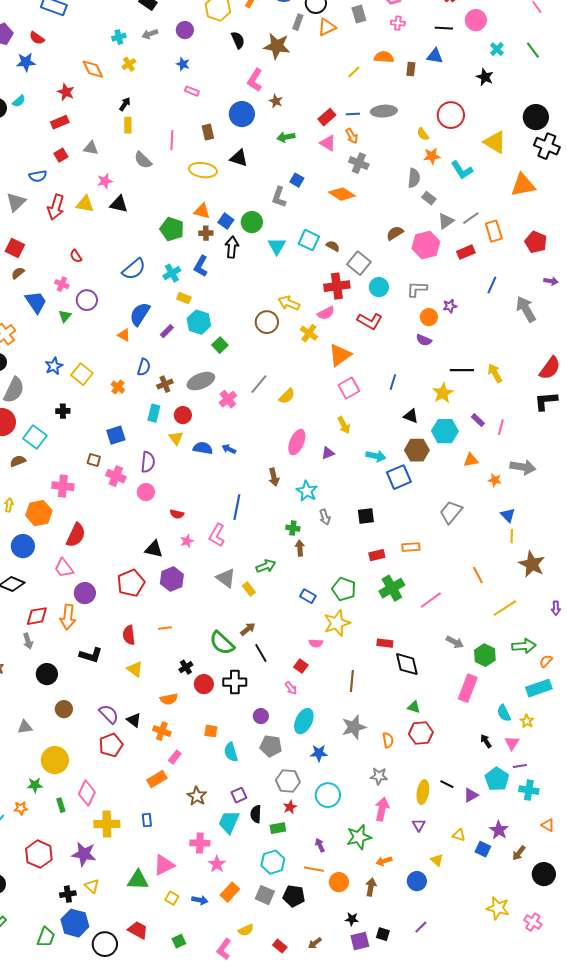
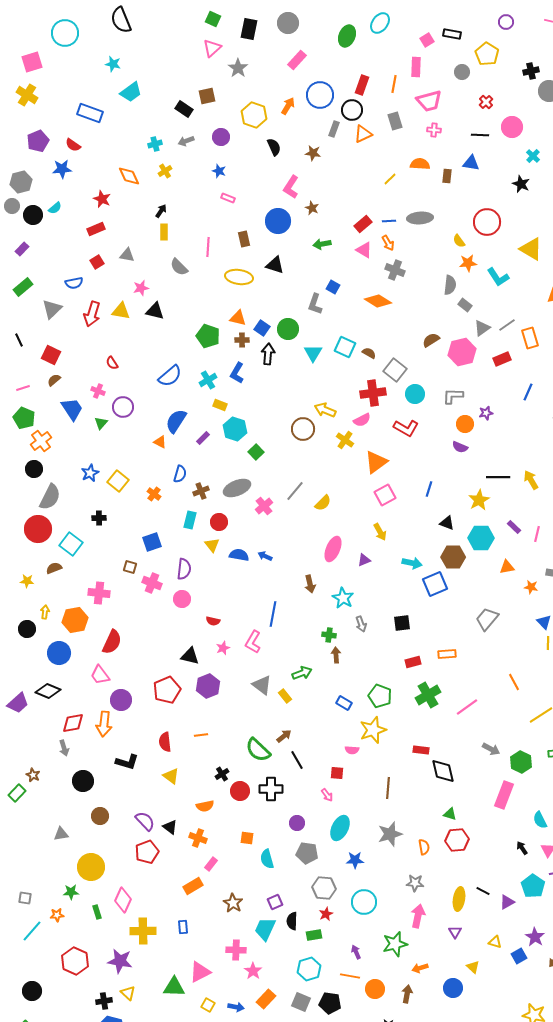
brown star: (277, 46) -> (313, 153), size x0.6
red square: (301, 666) -> (337, 773), turned -32
blue square: (483, 849) -> (519, 956), turned 35

